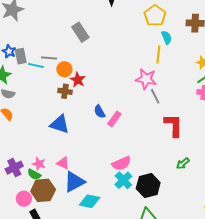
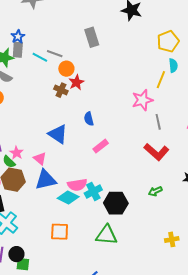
gray rectangle: (21, 56) -> (18, 50), moved
pink star: (146, 79) -> (142, 100), turned 30
gray line: (155, 96) -> (158, 122), moved
pink rectangle: (114, 119) -> (101, 146), moved
blue triangle: (60, 124) -> (58, 134), moved
red L-shape: (174, 125) -> (156, 152), turned 115
pink semicircle: (121, 163) -> (77, 185), moved
cyan diamond: (90, 201) -> (68, 198), moved

